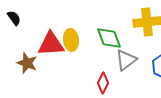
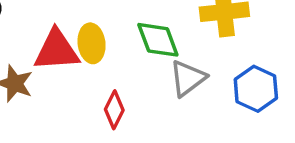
red diamond: (103, 83) -> (114, 110), moved

